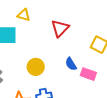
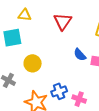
yellow circle: (36, 67) -> (33, 63), moved

